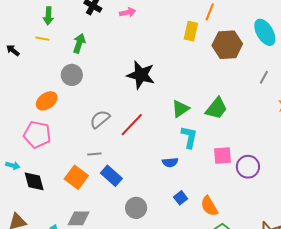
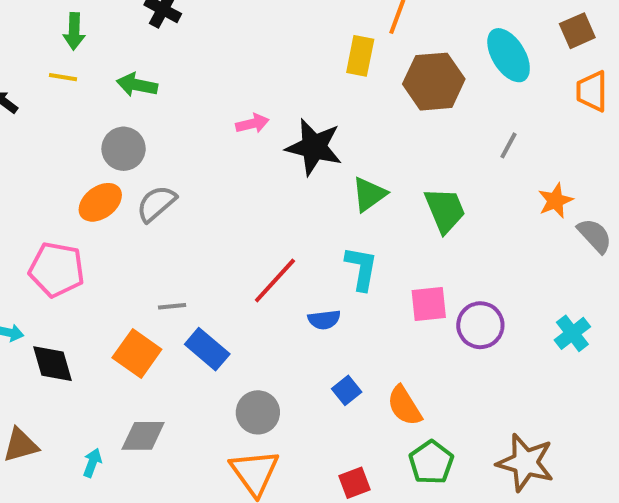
pink arrow: (128, 12) -> (252, 124), moved
green arrow: (79, 43) -> (137, 85), turned -96
black star: (141, 75) -> (314, 147), moved
orange ellipse: (47, 101) -> (100, 202), moved
green trapezoid: (216, 108) -> (445, 210), moved, turned -60
green triangle: (180, 109) -> (369, 194), moved
gray semicircle: (100, 119) -> (156, 204), moved
red line: (132, 125) -> (275, 280), moved

